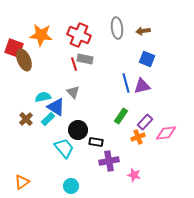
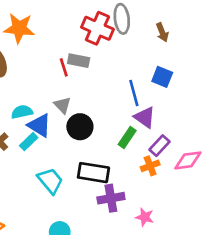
brown arrow: (143, 31) -> (162, 32), moved, turned -104
red cross: (79, 35) -> (97, 28), moved
blue square: (147, 59) -> (162, 77), moved
purple triangle: (142, 86) -> (145, 117), moved, turned 48
black circle: (78, 130) -> (80, 127), moved
black rectangle: (96, 142) -> (93, 173), size x1.6

